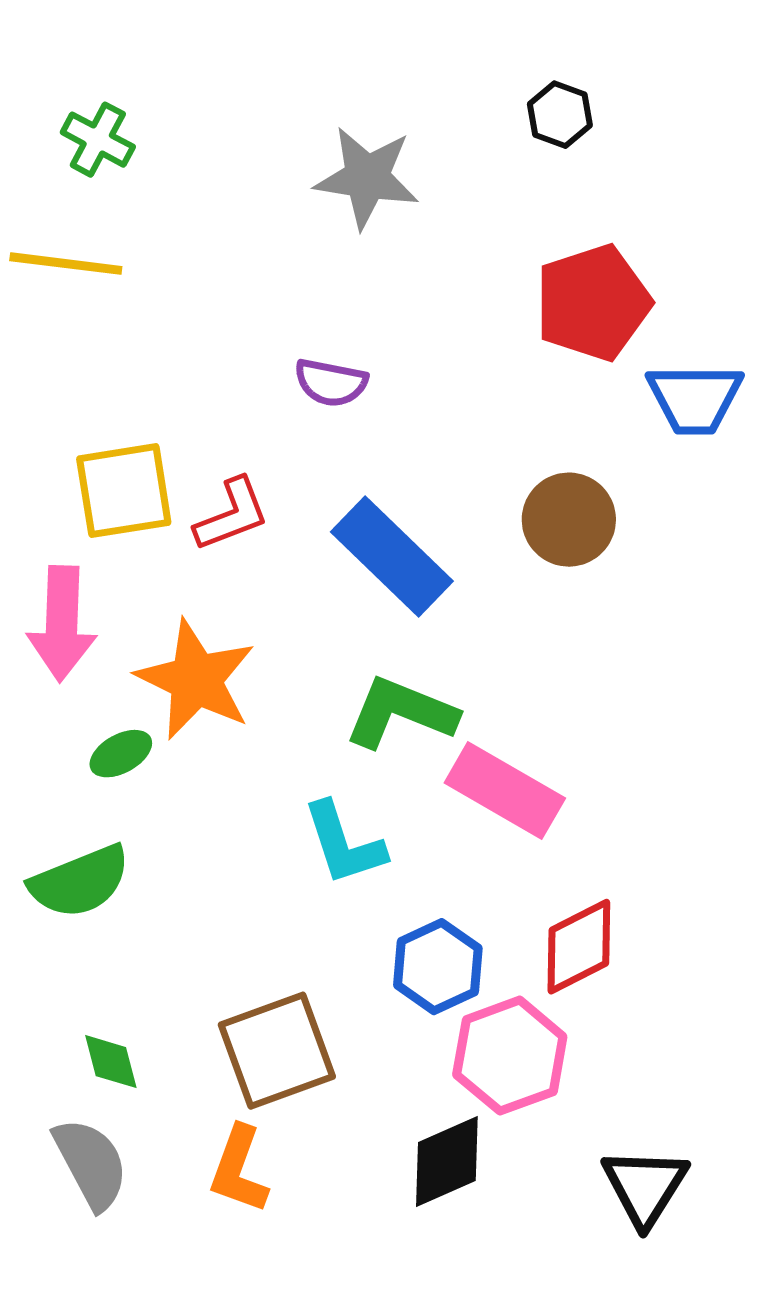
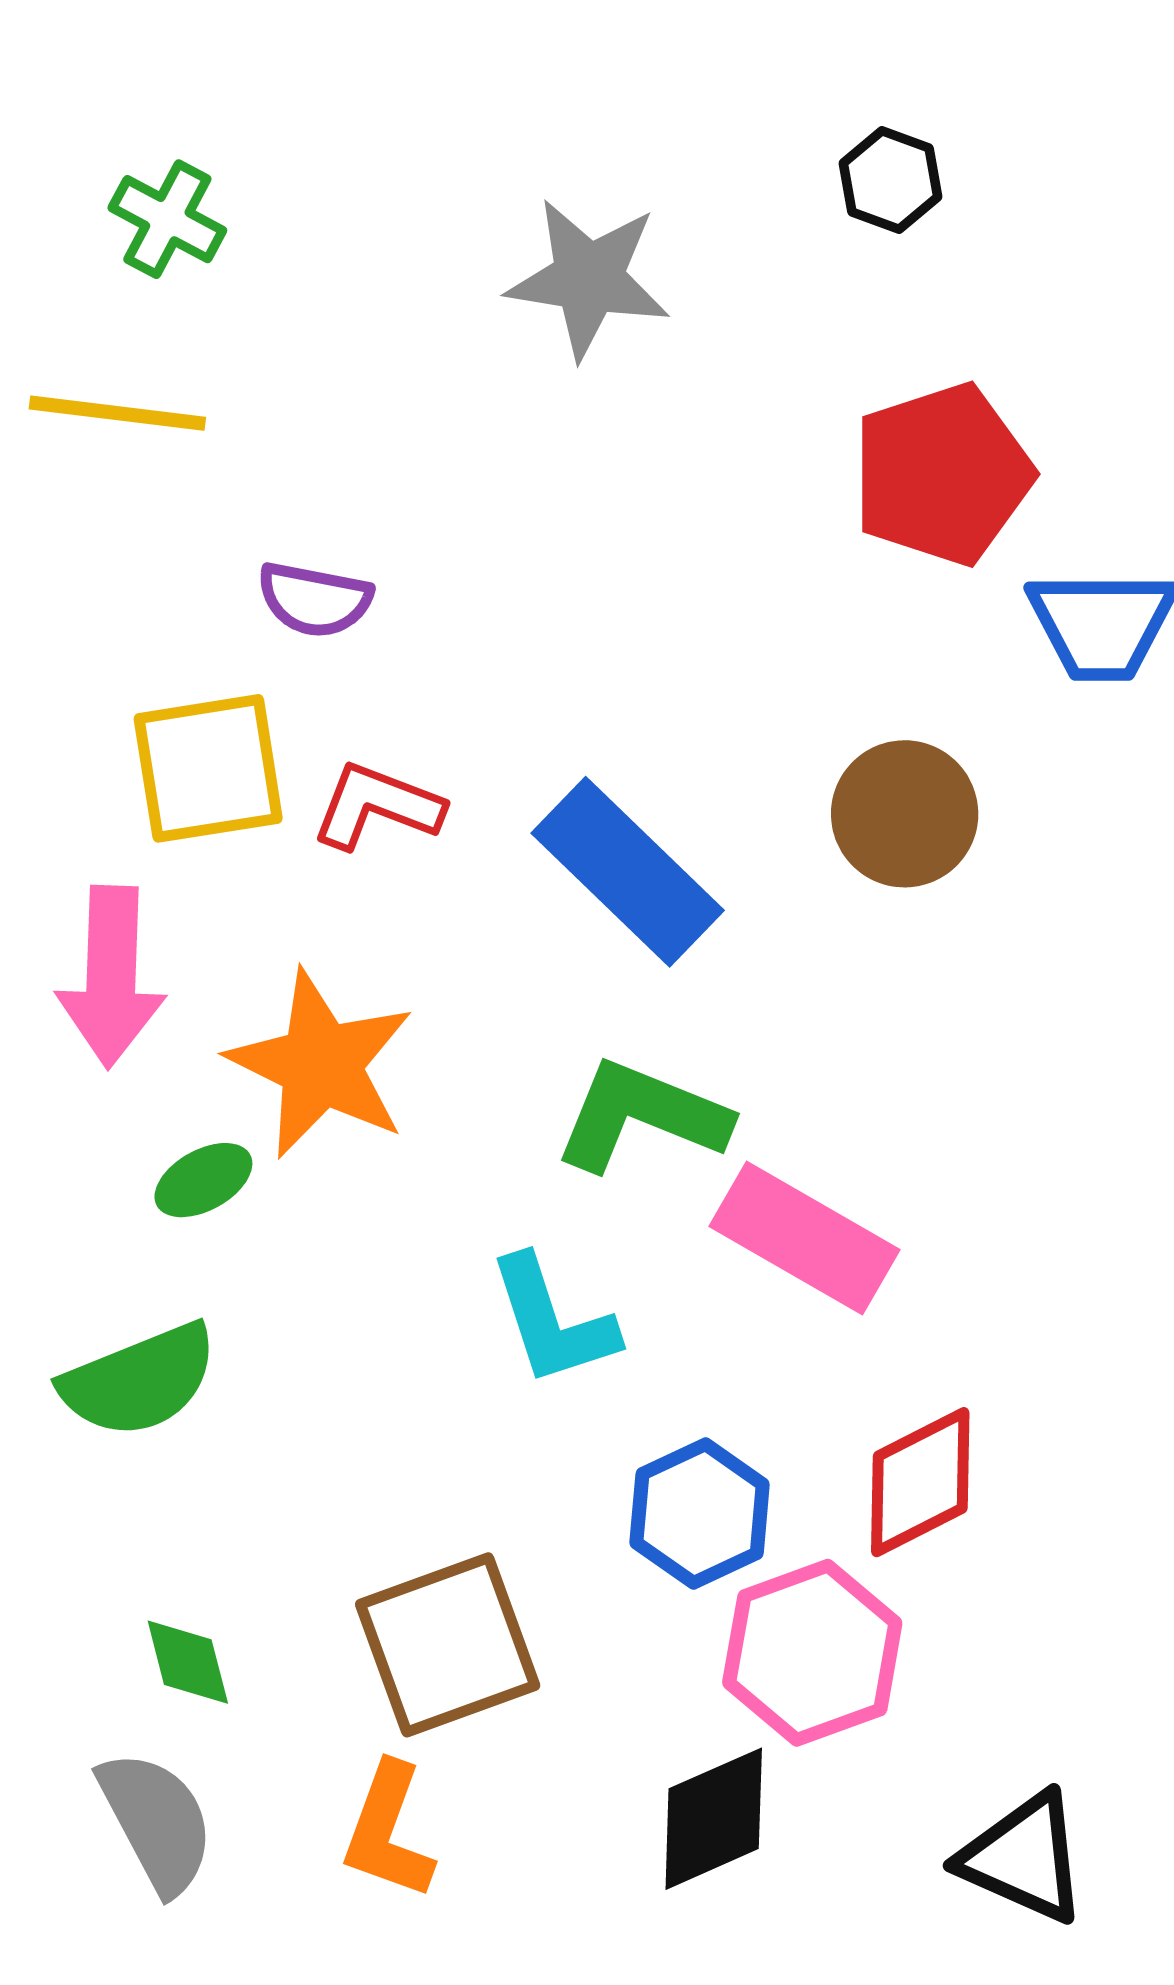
purple semicircle: (331, 383) -> (315, 599), moved
red L-shape: (232, 515) -> (377, 806), turned -138
black triangle: (645, 1187) -> (1024, 1858), turned -38

